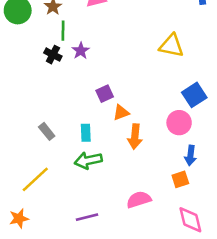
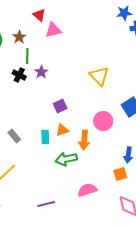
yellow triangle: (171, 46) -> (99, 76), moved, turned 35
orange triangle: (121, 113) -> (62, 130), moved
pink circle: (179, 123) -> (103, 121), moved
green arrow: (88, 160) -> (66, 159), moved

